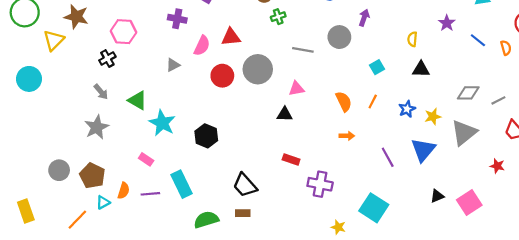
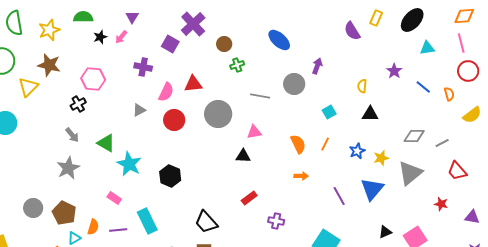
red circle: (222, 76) -> (174, 120), moved
red rectangle: (291, 159) -> (249, 198), turned -56
purple cross: (320, 184) -> (276, 221), size x0.7

